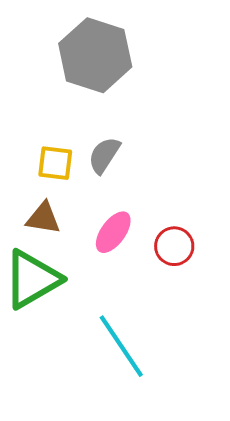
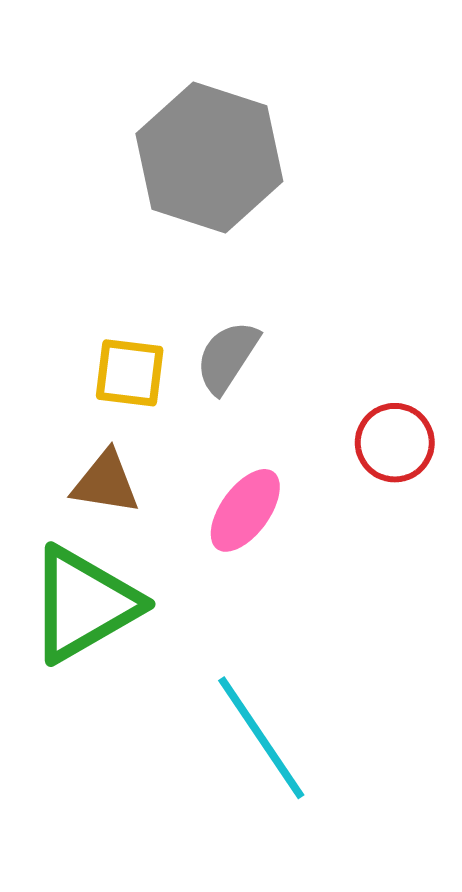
red circle: (174, 246) -> (395, 443), moved

